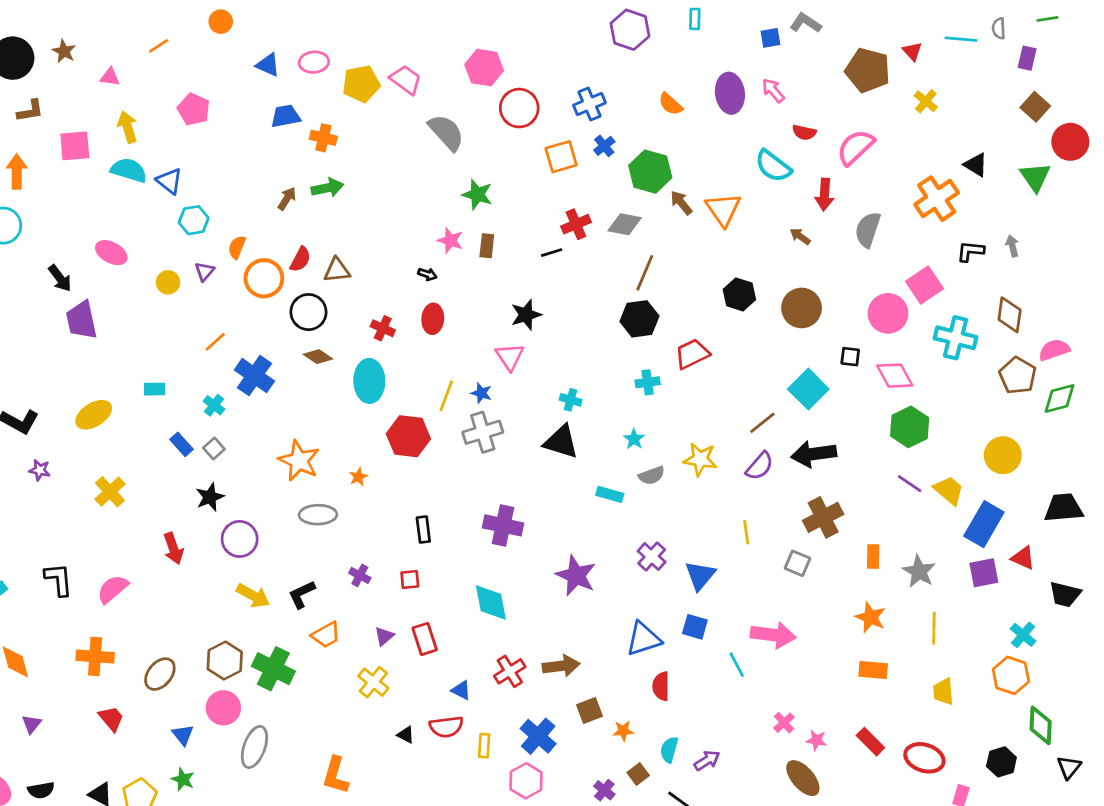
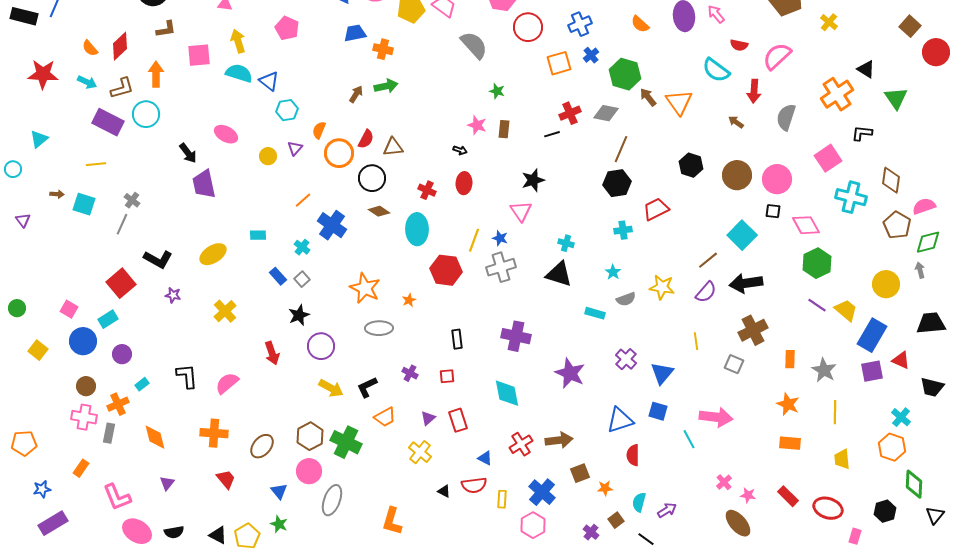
green triangle: (1035, 177) -> (896, 98), moved
green star: (477, 195) -> (497, 91), size x0.7
gray arrow: (1012, 246) -> (920, 270), moved
pink circle: (888, 313) -> (777, 179), moved

